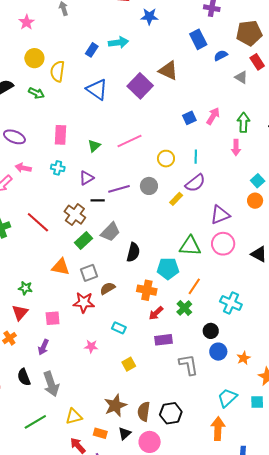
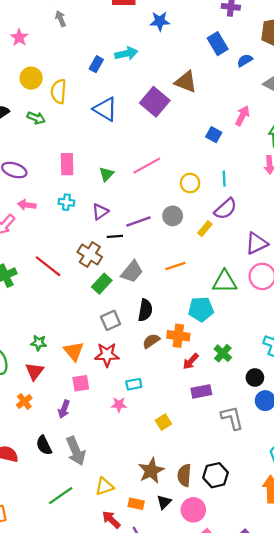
pink arrow: (213, 116) -> (242, 116), moved
blue square: (189, 118) -> (214, 135), turned -32
black semicircle: (133, 252) -> (145, 310), moved
orange triangle: (61, 267) -> (74, 351), moved, turned 42
orange line: (194, 286) -> (175, 266), moved, turned 42
brown semicircle: (108, 288) -> (151, 341), moved
pink square: (53, 318) -> (81, 383), moved
cyan rectangle: (119, 328) -> (134, 384), moved, turned -32

